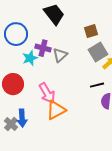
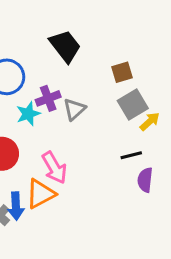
purple cross: (43, 48) -> (48, 98), turned -35
orange triangle: (56, 110) -> (40, 194), moved

